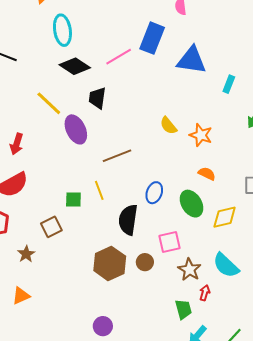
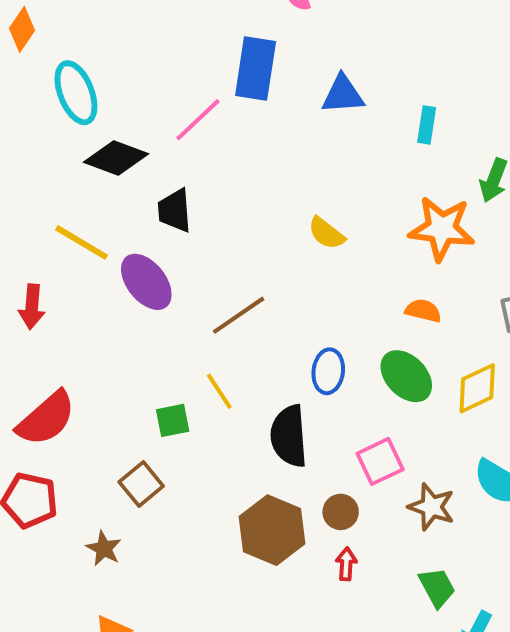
blue triangle: (192, 60) -> (343, 94), size x0.7
orange star: (201, 135) -> (442, 229), moved, size x1.4
red arrow: (17, 144) -> (32, 307), moved
red arrow: (205, 293) -> (346, 564), moved

